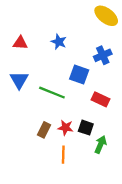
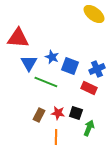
blue star: (59, 42) -> (52, 57), moved
red triangle: (20, 43) -> (18, 38), size x1.6
blue cross: (103, 55) -> (97, 69), moved
blue triangle: (19, 80) -> (29, 63), moved

